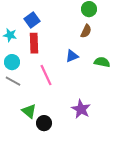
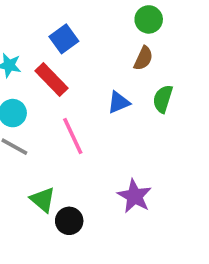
blue square: (32, 20) -> (64, 39), moved
red rectangle: (34, 43) -> (52, 79), turned -42
green semicircle: (102, 62) -> (163, 99), moved, turned -84

